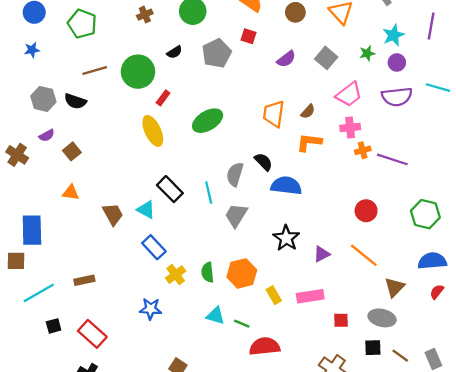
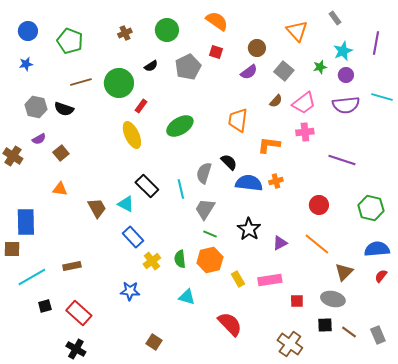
brown circle: (295, 12) -> (257, 48), moved
brown semicircle: (308, 112) -> (276, 101), moved
orange cross: (363, 150) -> (276, 181), moved
green line: (242, 324) -> (210, 234), moved
red semicircle: (265, 346) -> (230, 324), turned 52

